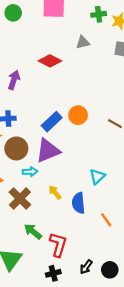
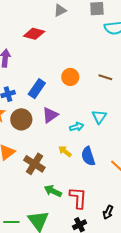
blue rectangle: (52, 122) -> (37, 89), moved
purple triangle: (48, 151) -> (50, 115), size x0.7
cyan arrow: (30, 172) -> (77, 127), moved
cyan triangle: (97, 177) -> (99, 117), moved

